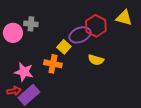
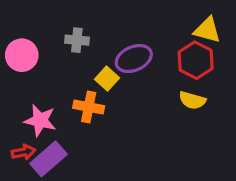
gray cross: (31, 24) -> (77, 40), moved
red hexagon: (96, 26) -> (196, 60), moved
yellow semicircle: (96, 60) -> (192, 100), moved

